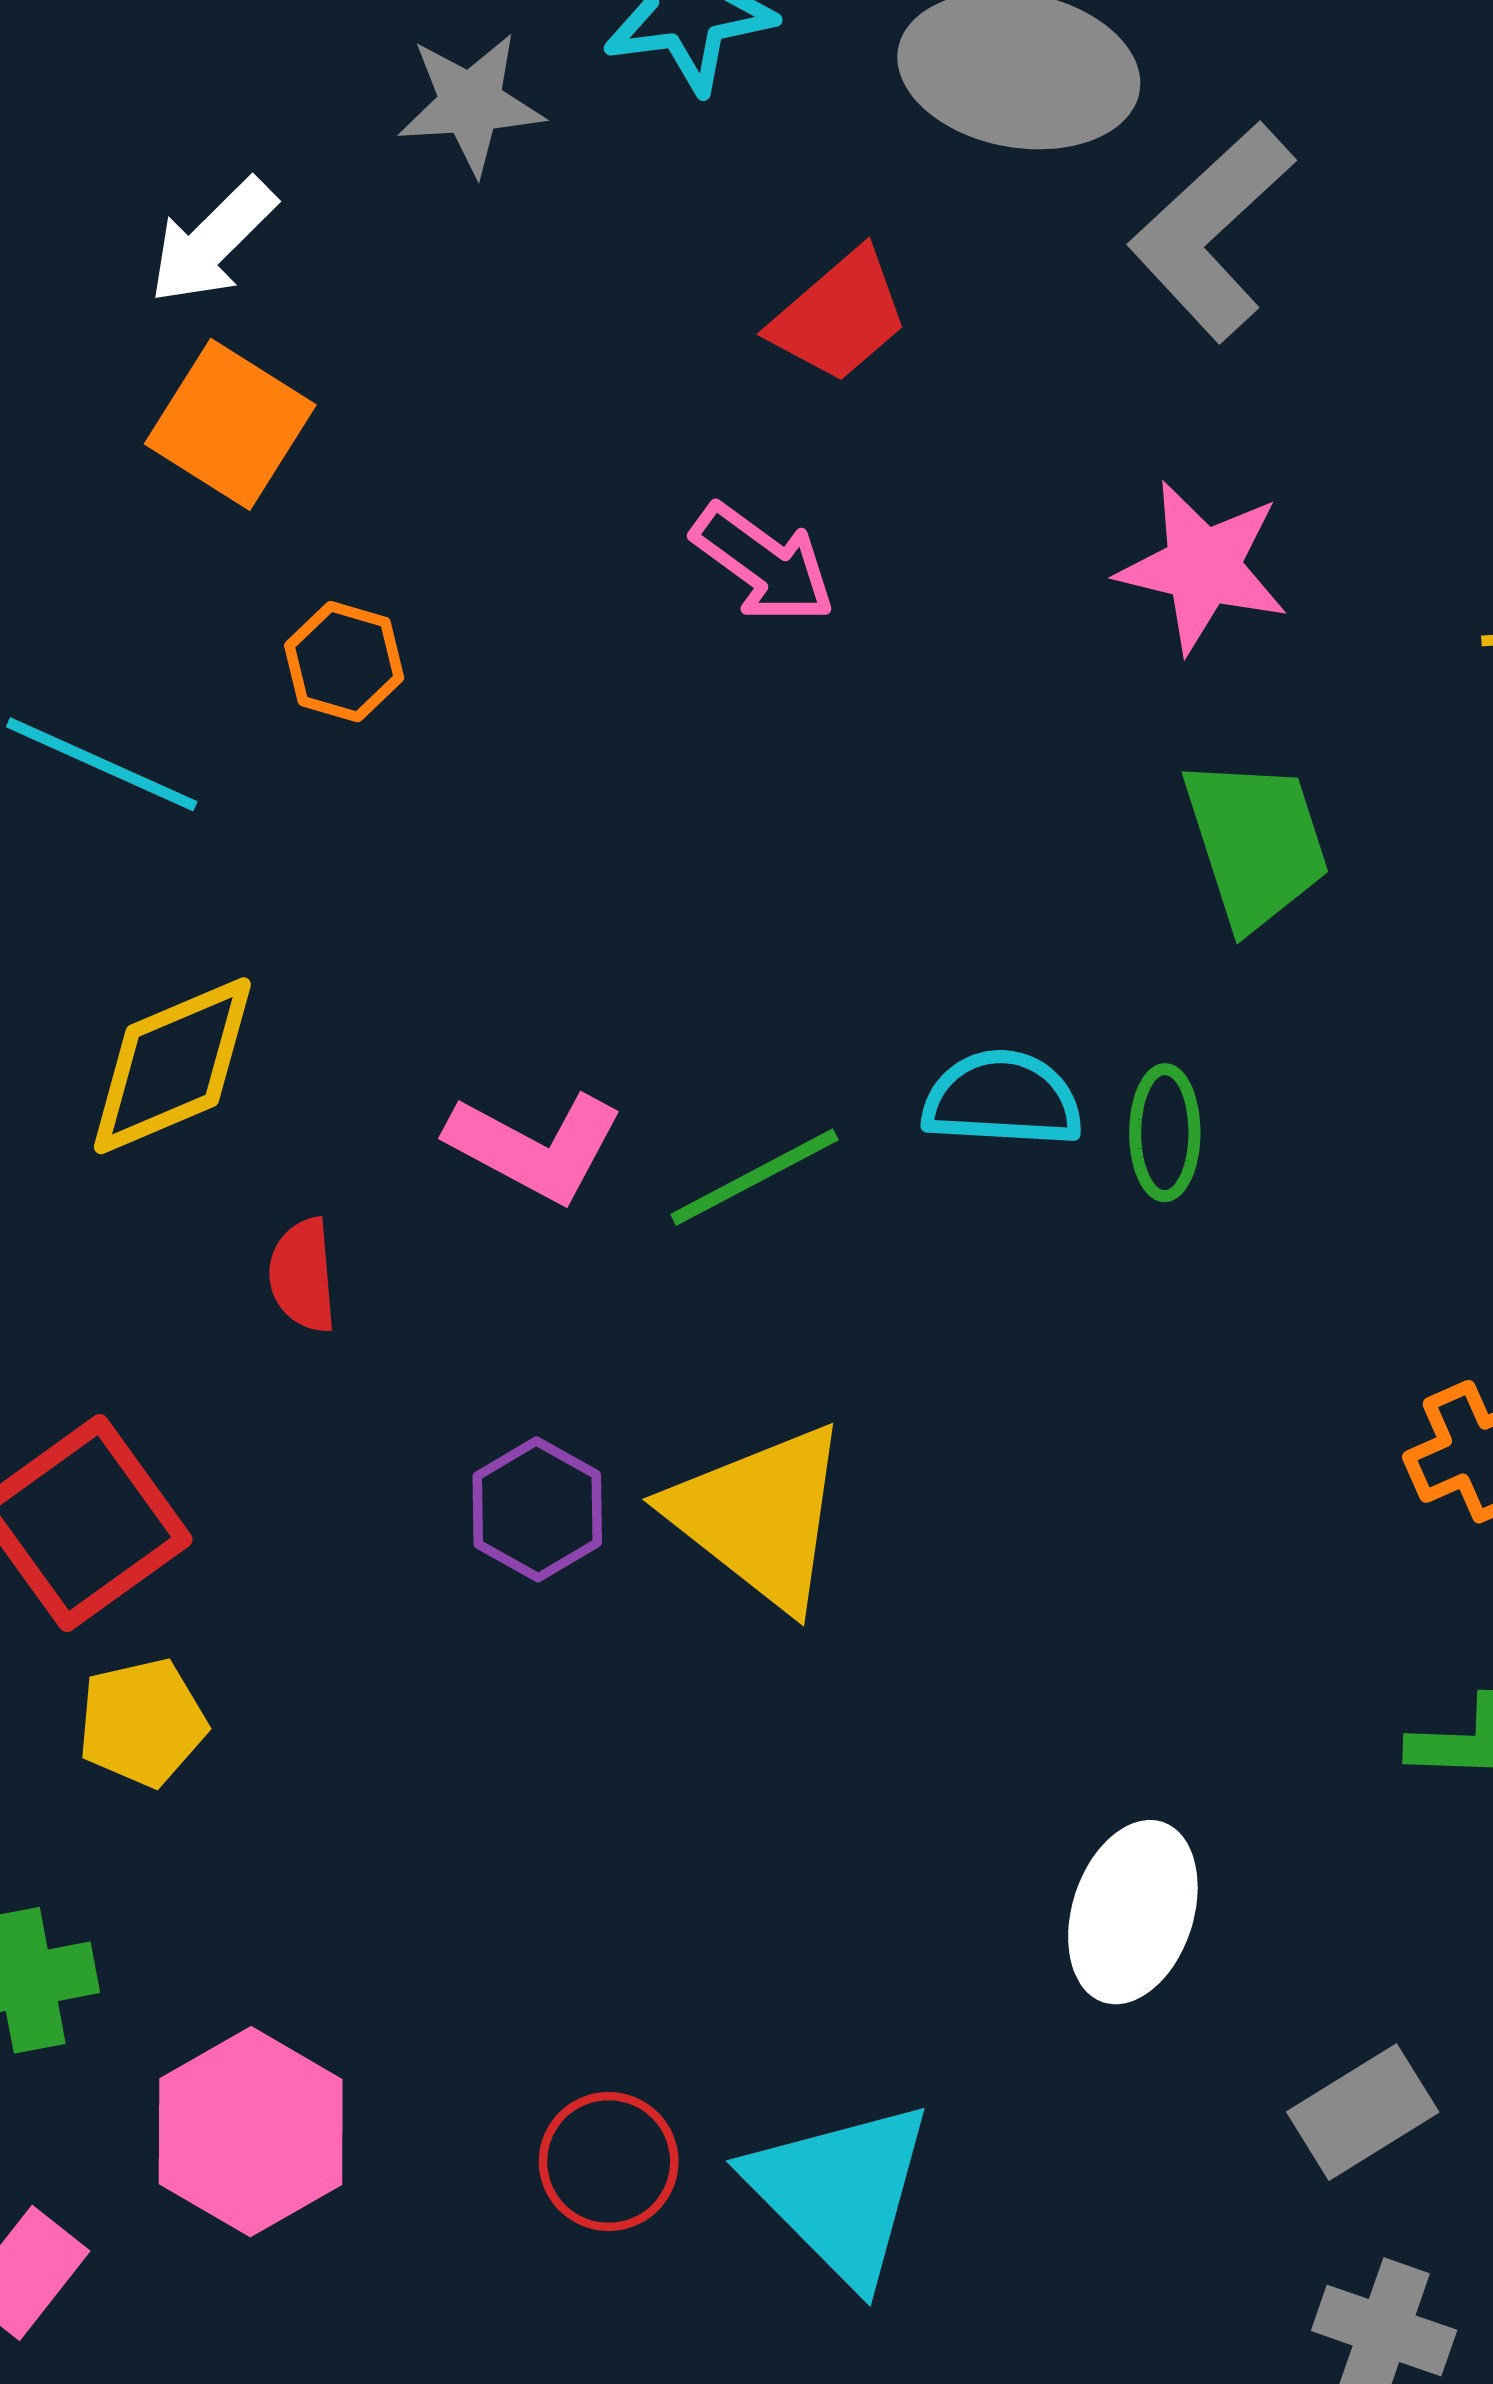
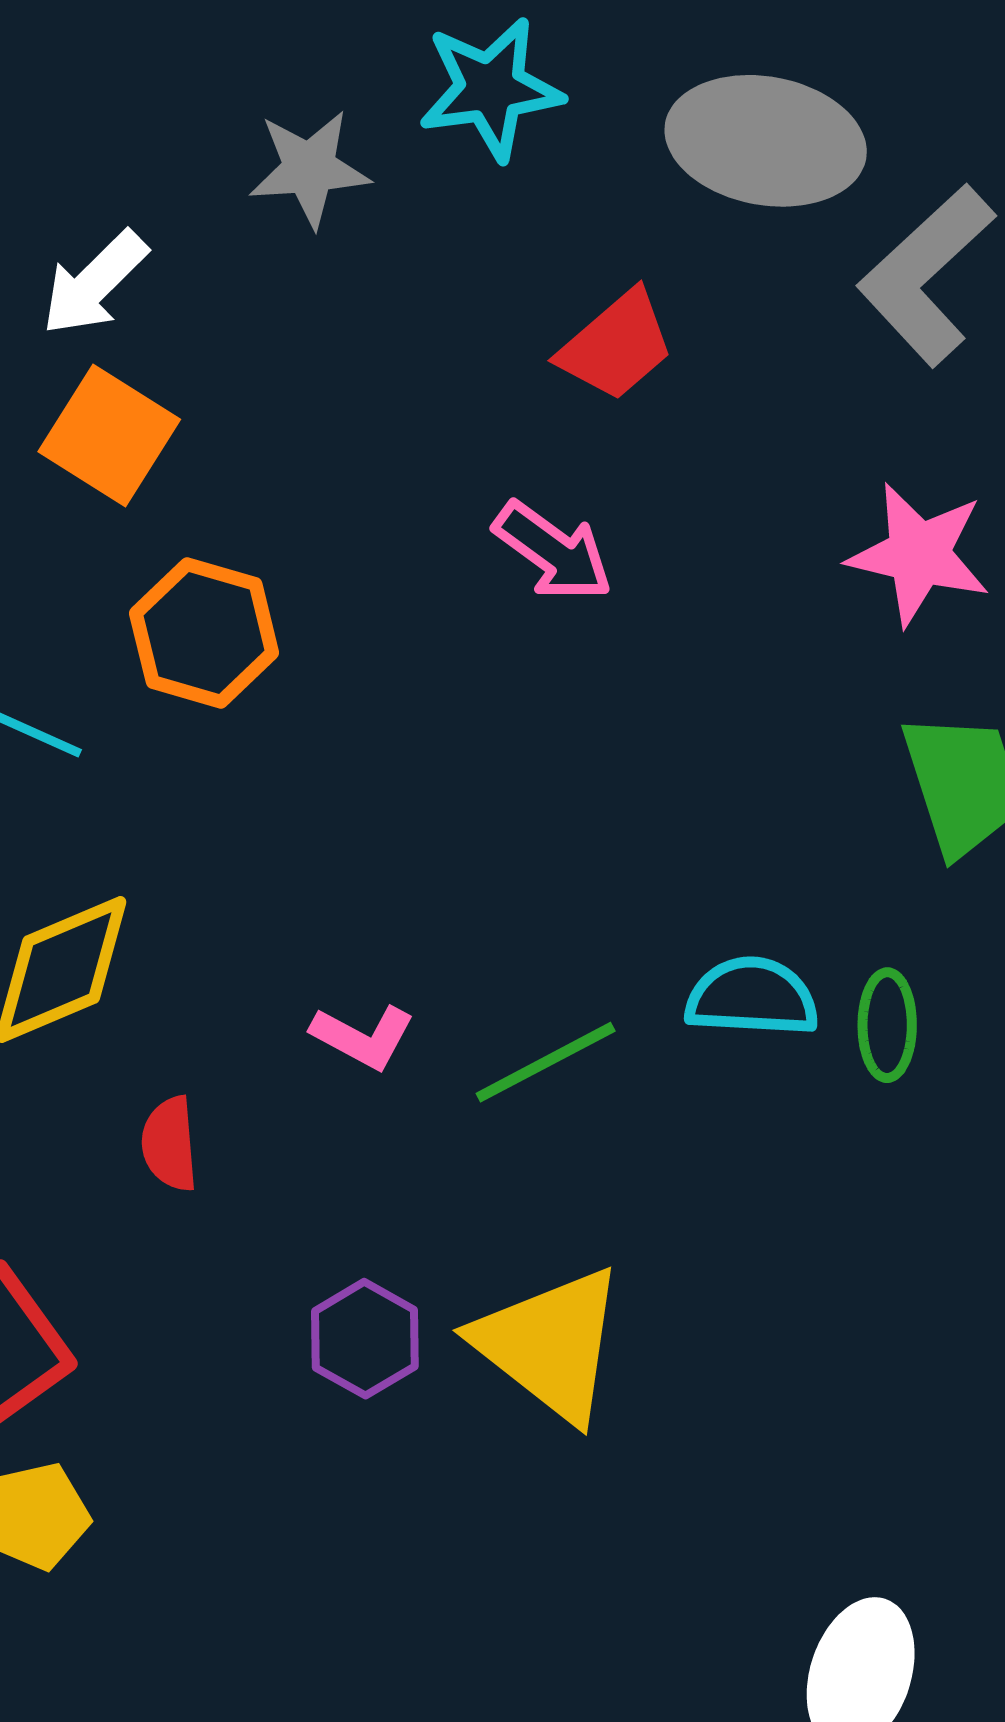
orange hexagon: (344, 662) -> (204, 633), size x1.5
pink L-shape: (535, 1147) -> (363, 1037), size x0.7

